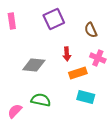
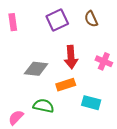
brown semicircle: (91, 30) -> (91, 19), moved
red arrow: (67, 54) -> (71, 57), size x1.5
orange rectangle: (78, 73) -> (66, 85), moved

